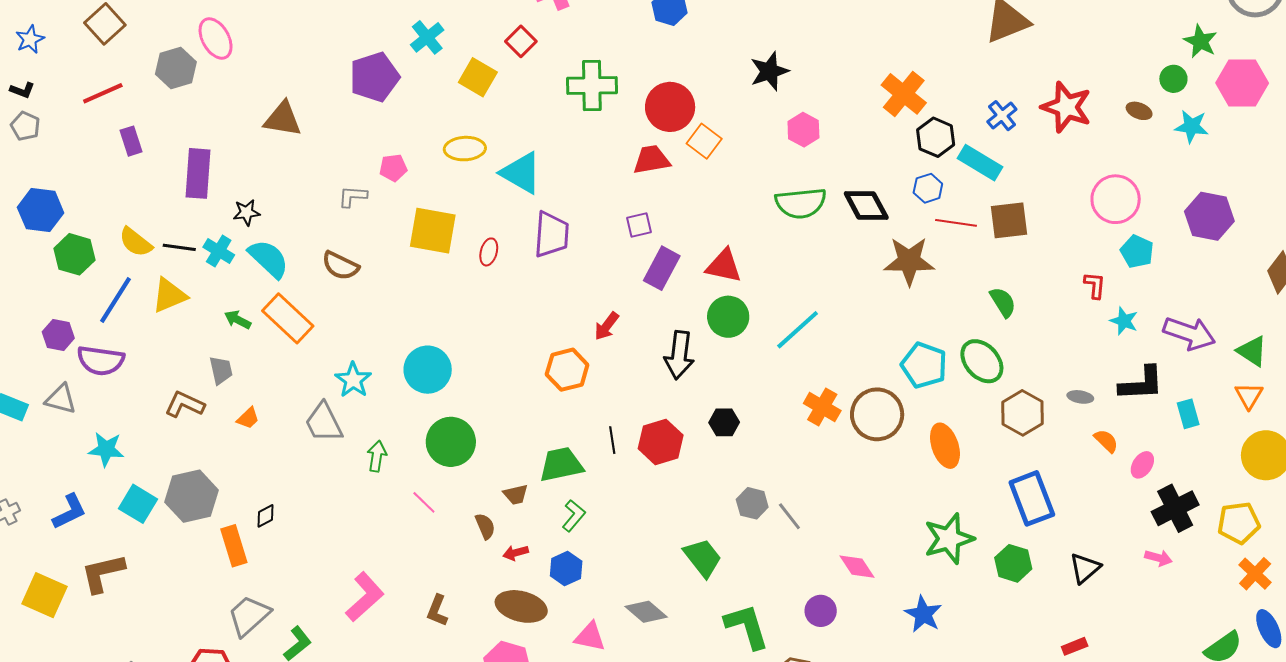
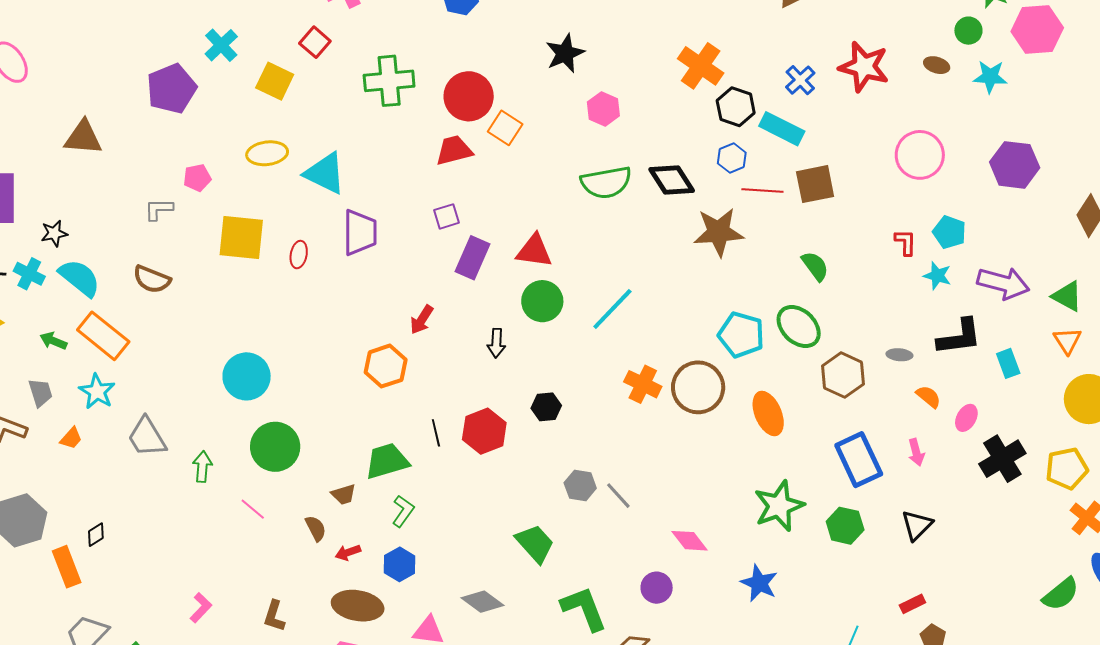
cyan pentagon: (1137, 252) -> (949, 232), moved
black arrow: (679, 355) -> (496, 343), size x0.6
cyan star: (353, 380) -> (97, 392), moved
pink arrow: (1158, 558) -> (916, 452), moved, turned 64
pink L-shape: (365, 597) -> (201, 608), size x0.6

